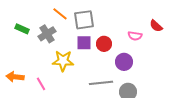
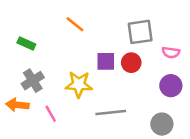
gray square: (84, 20) -> (140, 32), moved
gray cross: (47, 34) -> (33, 81), moved
purple circle: (124, 62) -> (171, 86), moved
gray line: (101, 83) -> (111, 113), moved

